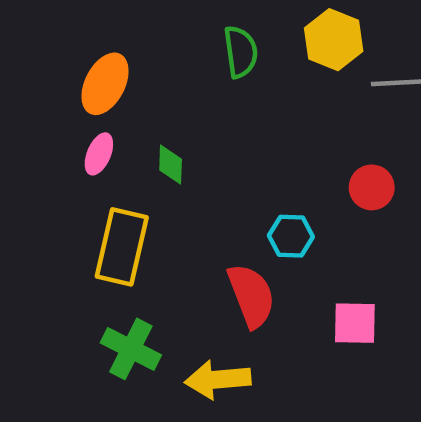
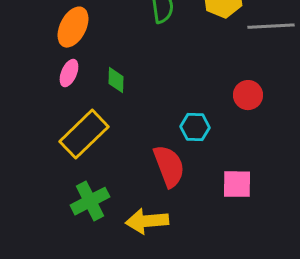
yellow rectangle: (122, 247) -> (84, 134), turned 33
green cross: (131, 349) -> (90, 201), turned 36

